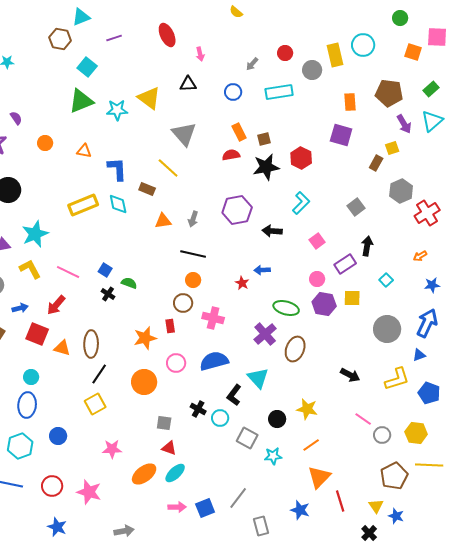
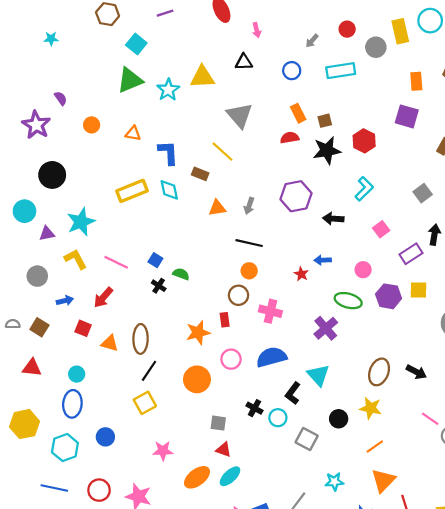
yellow triangle: (149, 98) -> (202, 77), turned -40
cyan star: (117, 110) -> (168, 90), turned -30
pink circle: (317, 279) -> (363, 270), moved
red square: (37, 334) -> (83, 328), size x0.7
brown ellipse: (295, 349) -> (379, 372), moved
cyan star: (273, 456) -> (334, 482), moved

